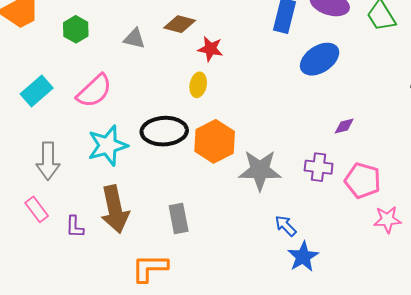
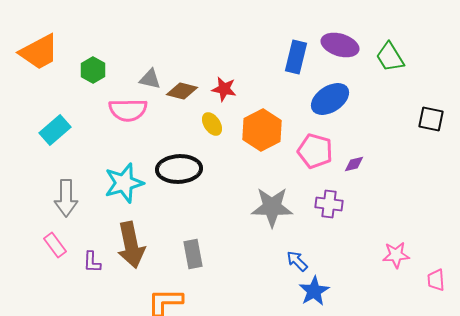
brown diamond: (180, 24) -> (182, 91), moved
yellow ellipse: (198, 85) -> (212, 124), turned -45
pink semicircle: (94, 91) -> (128, 110), moved, turned 42
orange hexagon: (215, 141) -> (262, 130), moved
pink pentagon: (363, 180) -> (315, 151), moved

